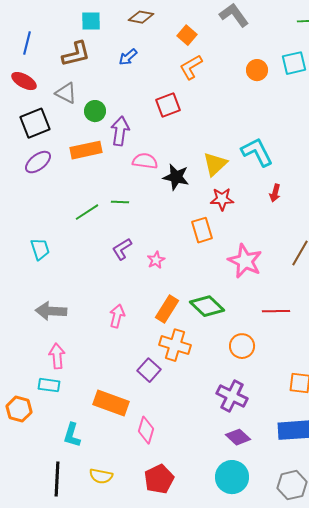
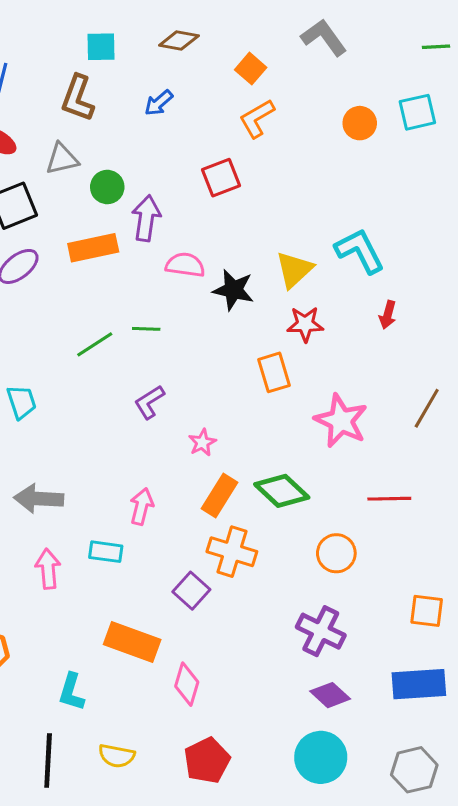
brown L-shape: (76, 54) -> (78, 98), turned 124
gray triangle: (66, 93) -> (62, 159), turned -40
pink star: (156, 260) -> (202, 443), moved
cyan rectangle: (49, 385) -> (106, 552), moved

